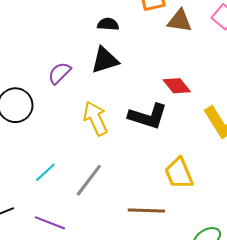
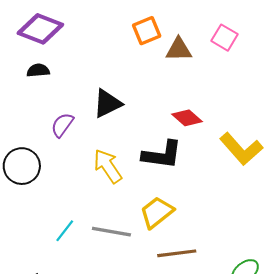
black semicircle: (108, 24) -> (38, 70), moved
yellow trapezoid: (179, 173) -> (157, 212), moved, turned 84
gray line: (89, 180) -> (111, 232), turned 72

